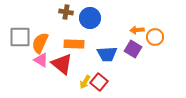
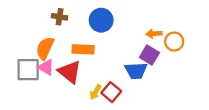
brown cross: (66, 12) -> (60, 17), moved
gray square: (20, 37) -> (28, 70), moved
blue trapezoid: (107, 54) -> (136, 71), moved

